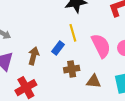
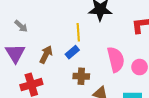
yellow line: (73, 33) -> (78, 32), moved

